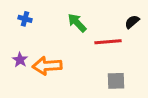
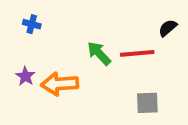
green arrow: (77, 23) -> (99, 53), moved

